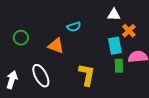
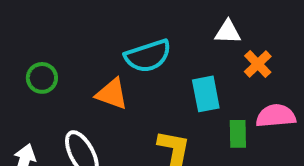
cyan semicircle: (74, 27) -> (148, 56), size x1.6
cyan rectangle: (115, 46) -> (206, 94), moved

